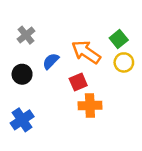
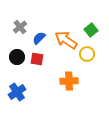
blue semicircle: (51, 61) -> (39, 38), moved
yellow circle: (124, 62) -> (87, 54), moved
red square: (78, 82) -> (37, 59), moved, turned 32

